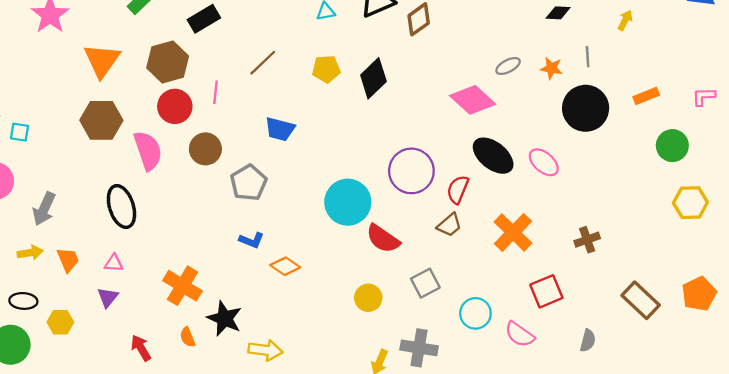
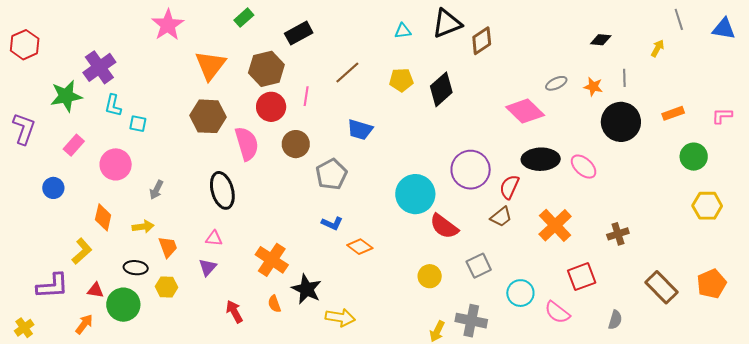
black ellipse: (493, 156) -> (541, 159), turned -42
gray arrow: (44, 209) -> (156, 190), size x0.7
orange trapezoid: (68, 260) -> (168, 247), moved

